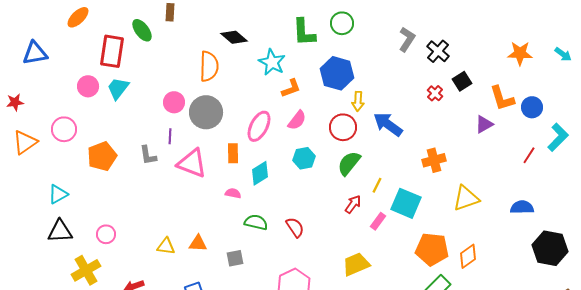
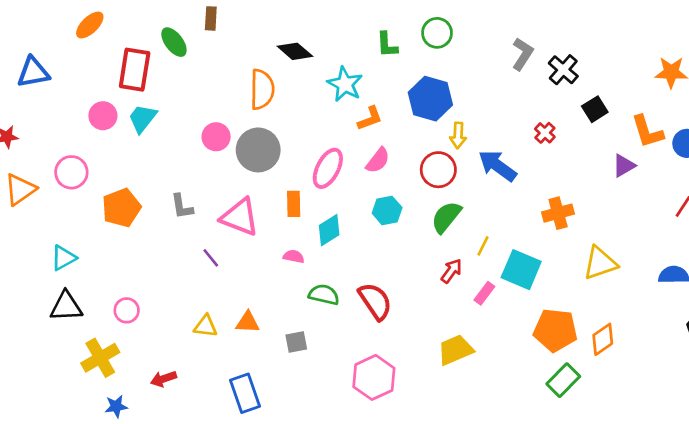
green L-shape: (304, 32) -> (387, 45), size x0.7
red cross: (435, 93) -> (545, 133), moved
purple line: (170, 136) -> (211, 258), moved, turned -42
red semicircle: (295, 227) -> (375, 301), size x1.4

